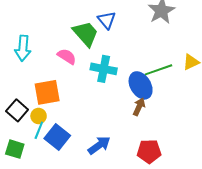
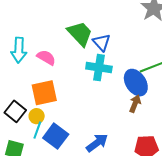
blue triangle: (107, 20) -> (102, 42), moved
pink semicircle: (67, 56) -> (46, 58), moved

